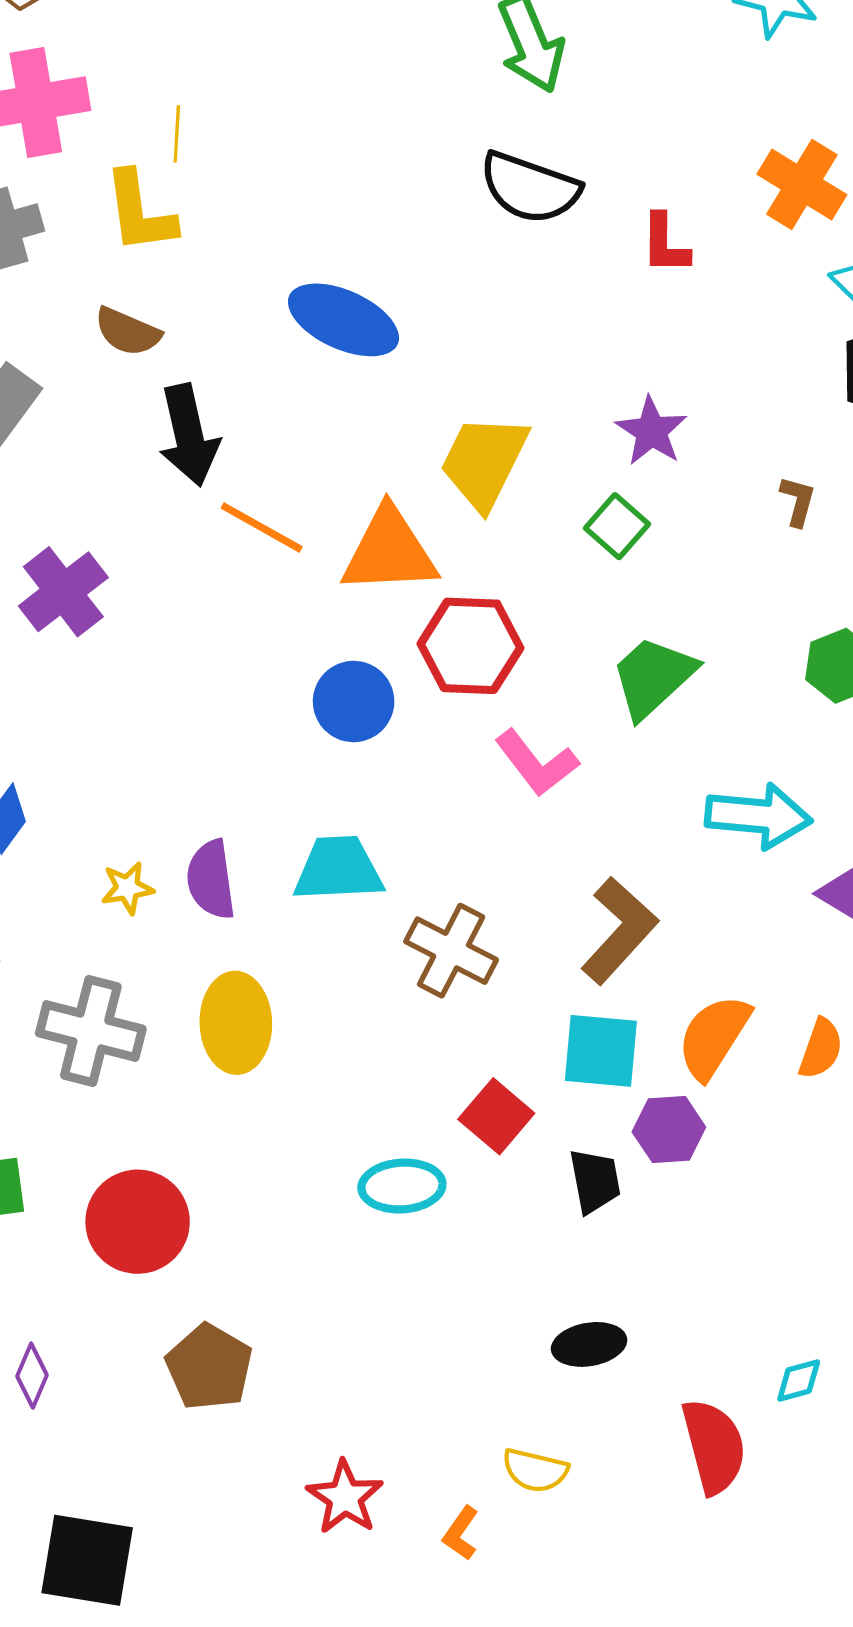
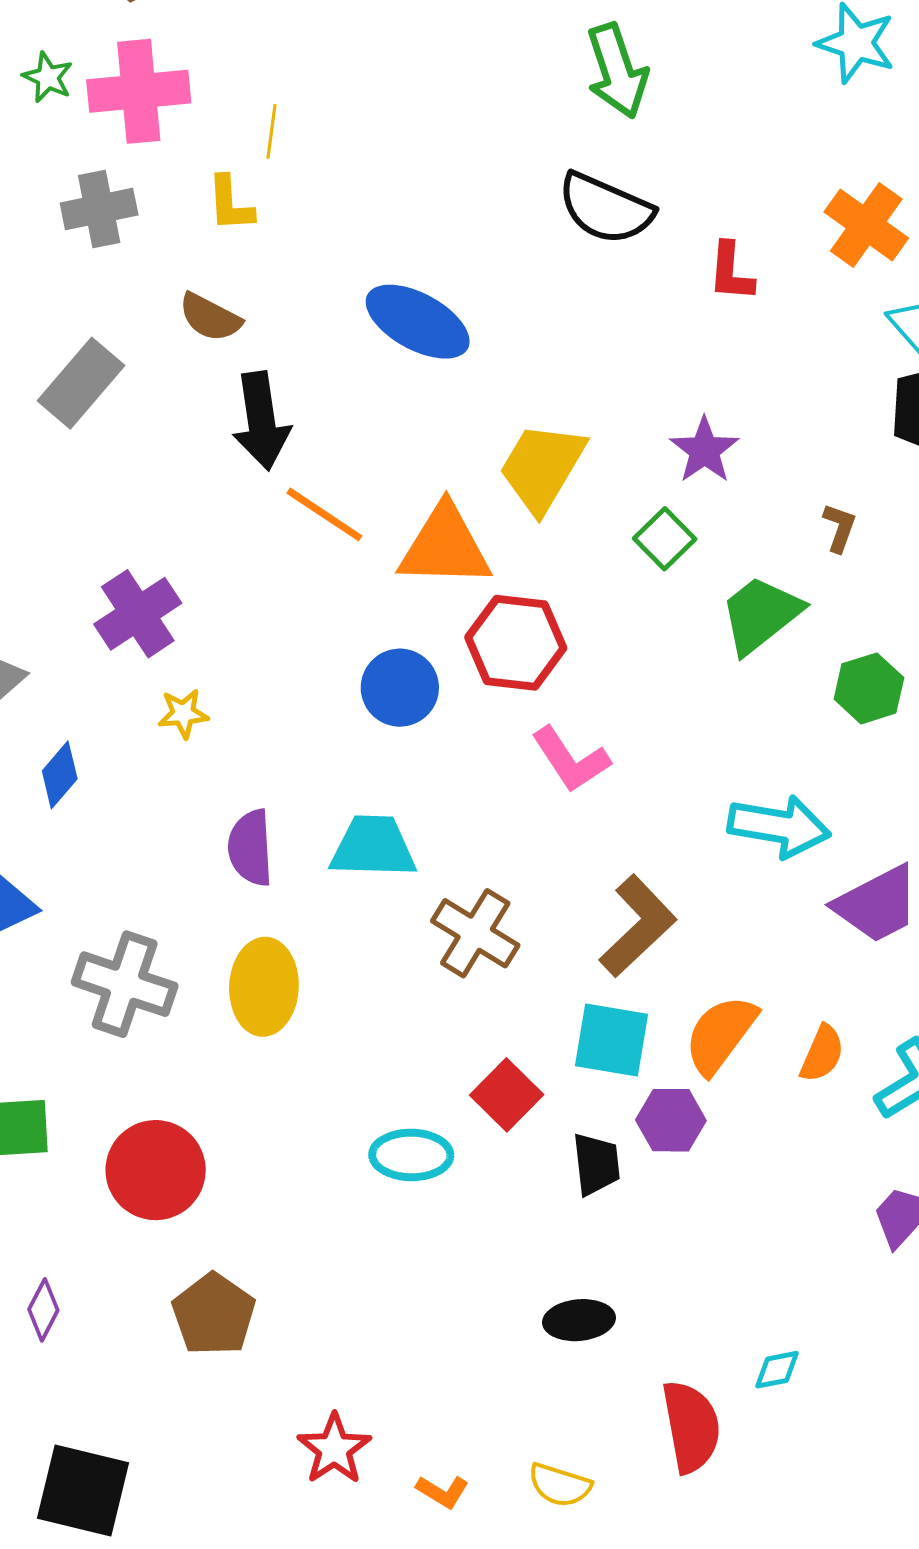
yellow L-shape: (140, 212) -> (230, 204), size x0.7
purple cross: (63, 592) -> (138, 614), moved
green trapezoid: (653, 677) -> (761, 614), moved
yellow star: (127, 888) -> (183, 714), moved
yellow semicircle: (535, 1470) -> (560, 1485), moved
orange L-shape: (461, 1533) -> (443, 1492), turned -98

